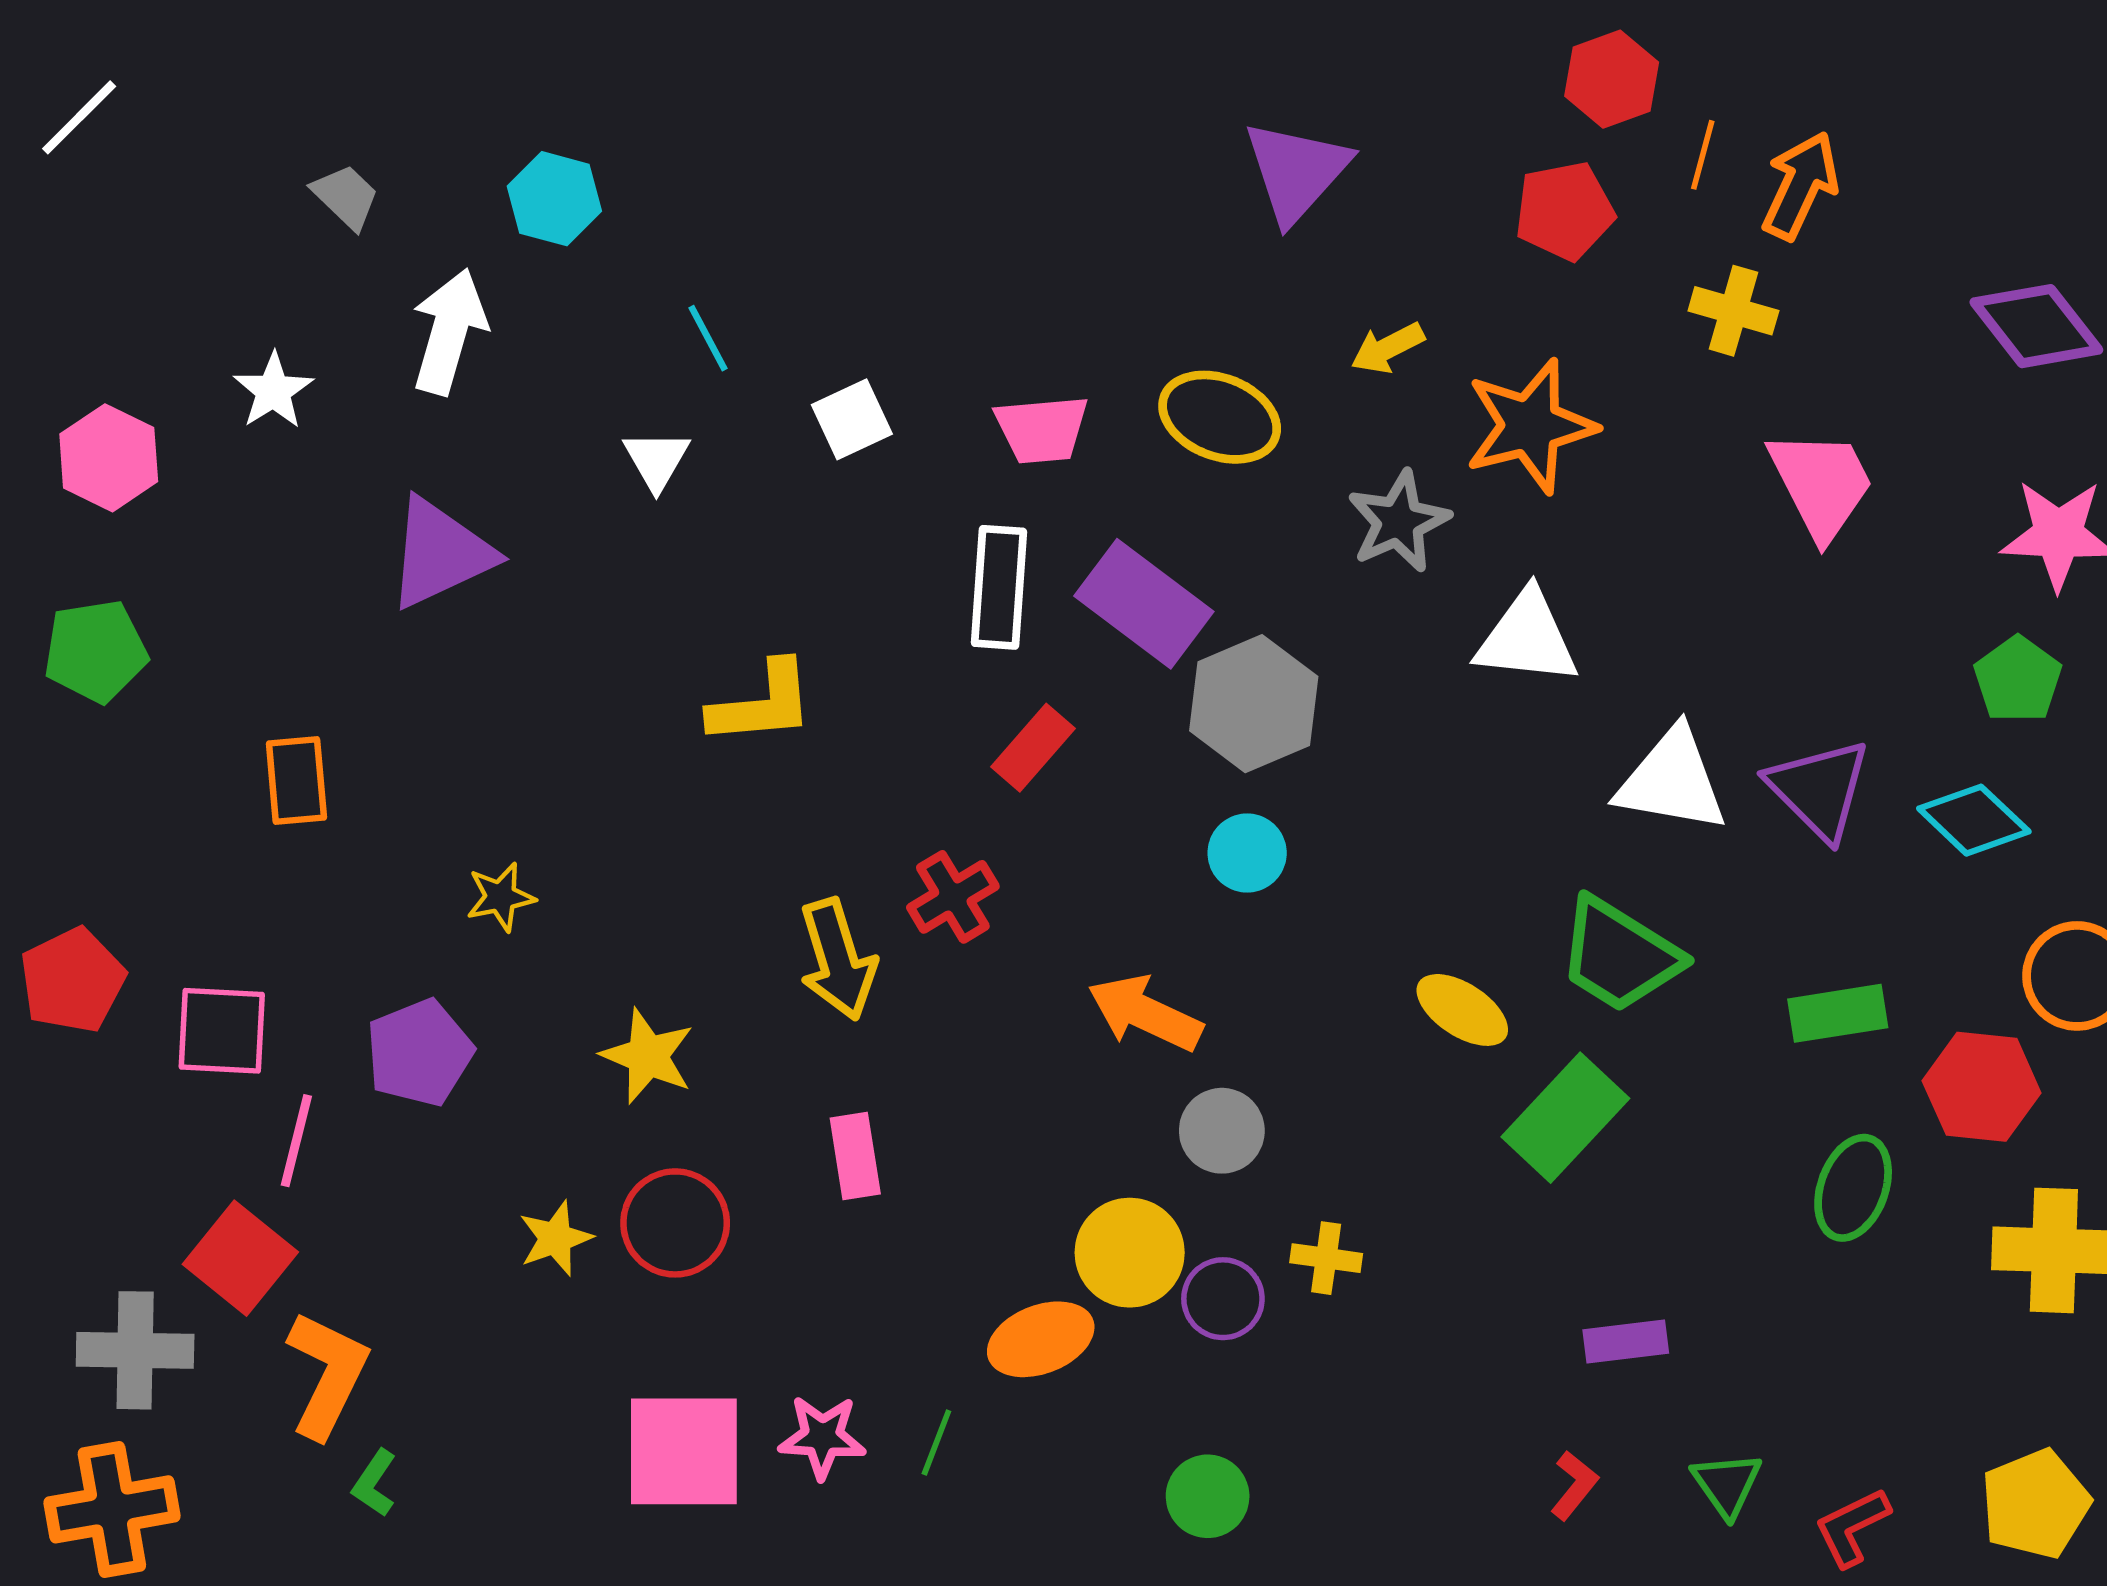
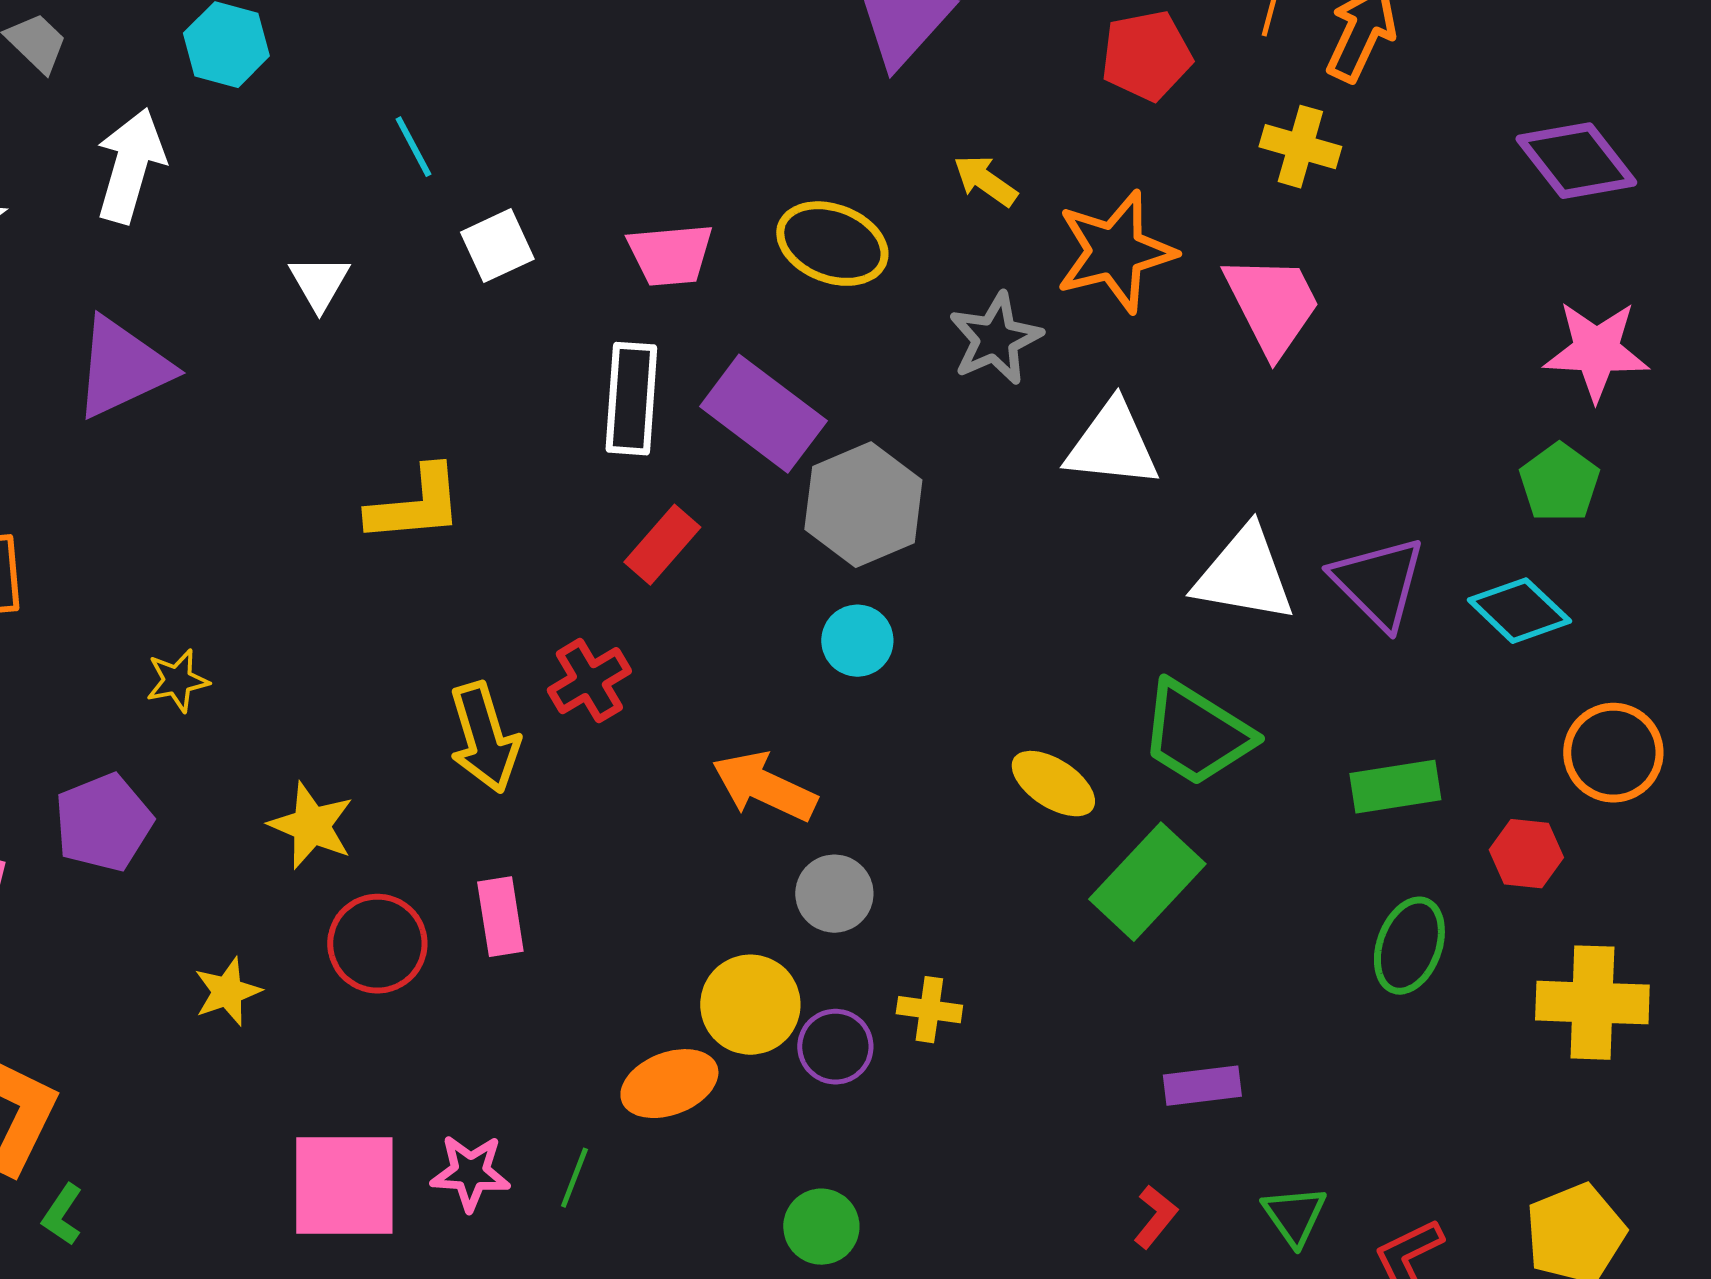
cyan line: (708, 338) -> (413, 147), moved
yellow arrow: (1388, 348) -> (985, 181), turned 62
pink trapezoid: (1821, 484) -> (1272, 305), moved
red hexagon: (1982, 1087) -> (1526, 854), size x0.7
red circle: (675, 1223) -> (377, 944), moved

